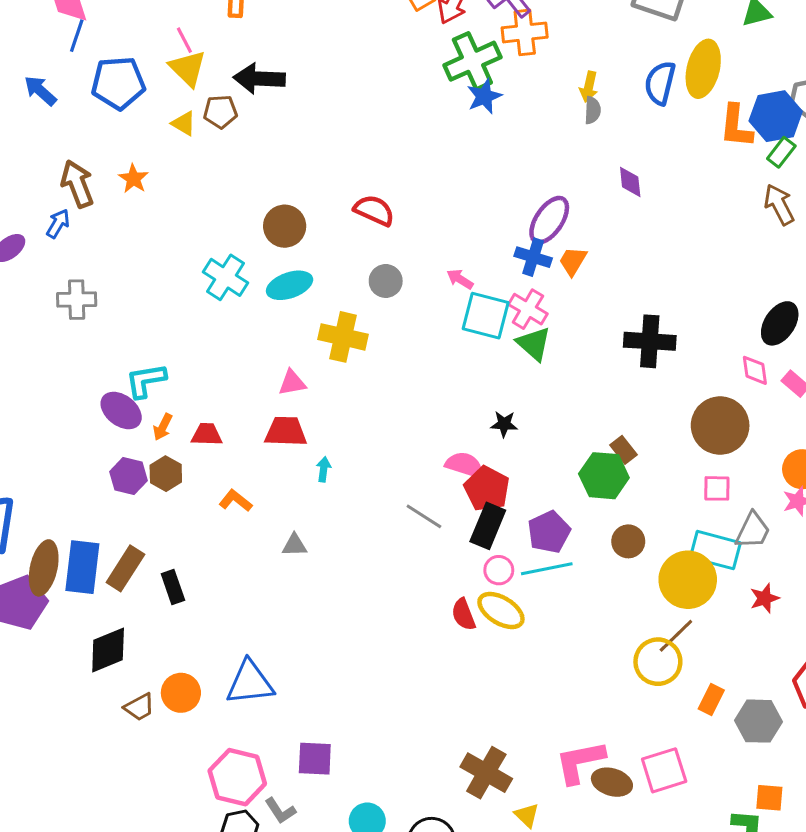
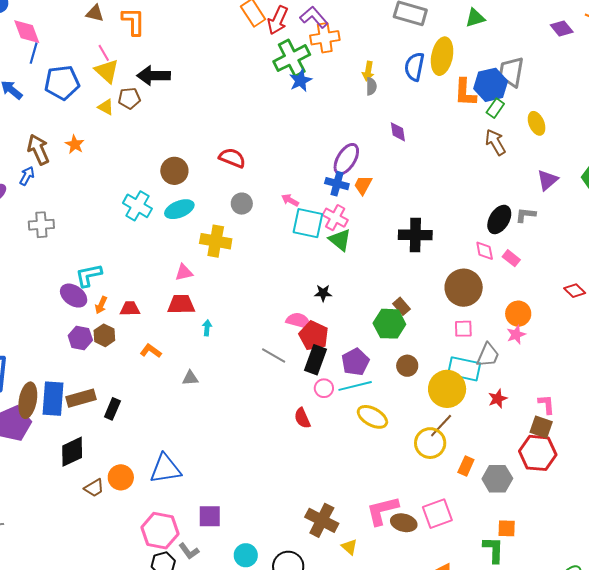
brown rectangle: (125, 568) -> (81, 398), turned 44
black rectangle: (173, 587) -> (112, 409), turned 45
yellow ellipse: (501, 610) -> (372, 417), moved

